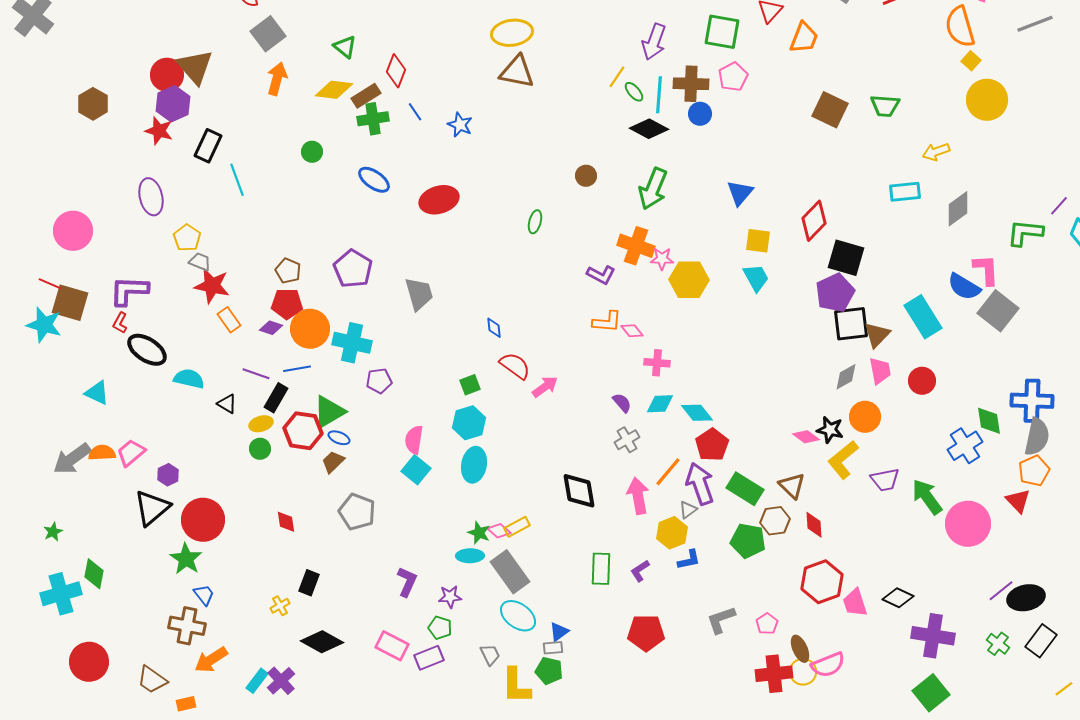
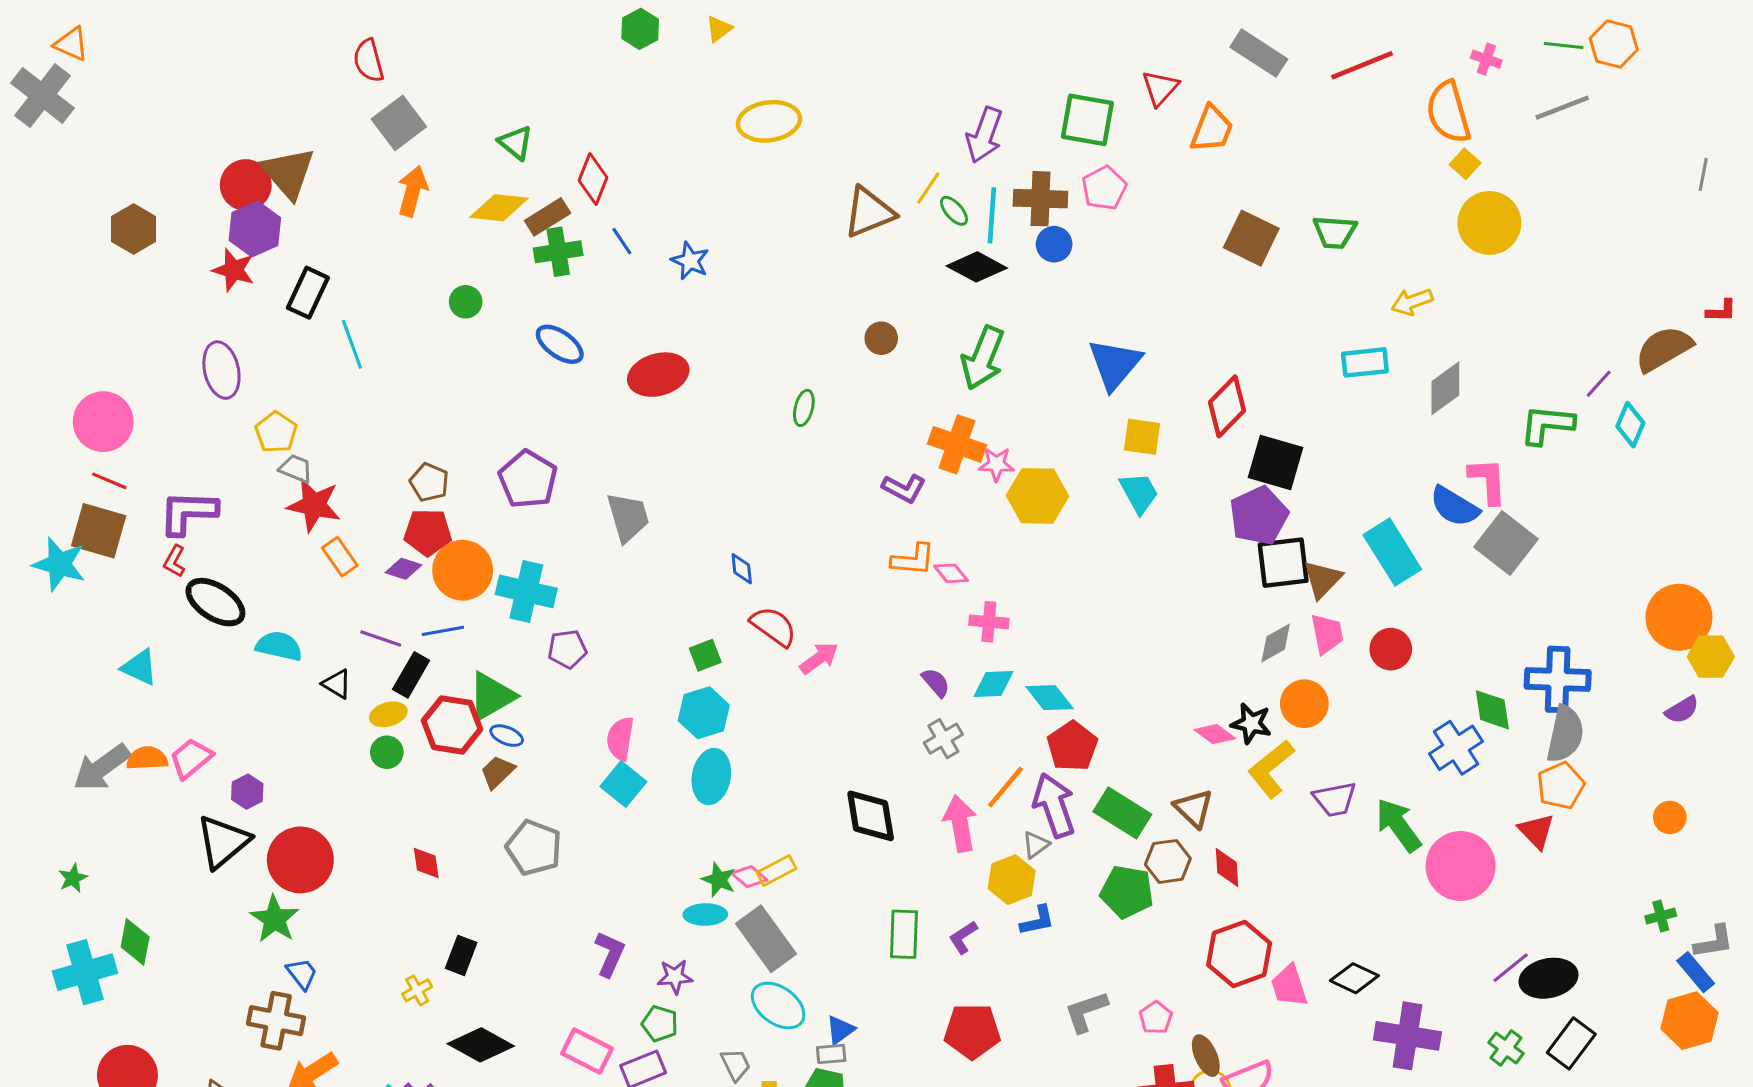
brown triangle: (517, 72) -> (869, 212), moved, turned -33
blue triangle: (740, 193) -> (1115, 364), size x1.4
red line: (50, 284) -> (109, 481), moved

